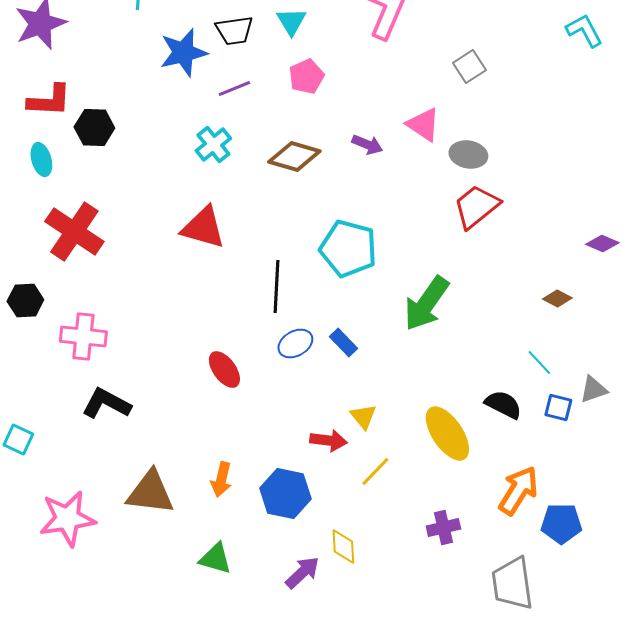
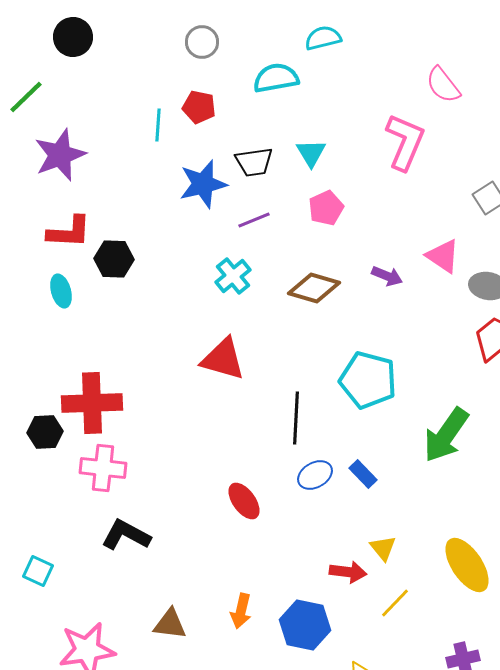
red cross: (74, 232) -> (92, 403), moved, turned -36
brown triangle: (150, 492) -> (170, 624), size x0.7

